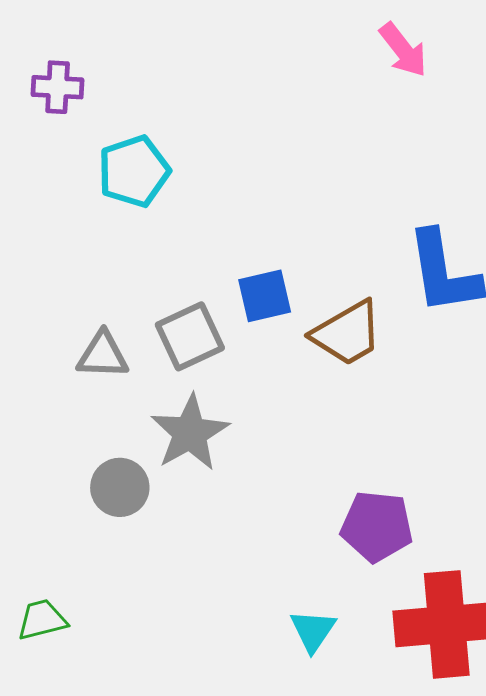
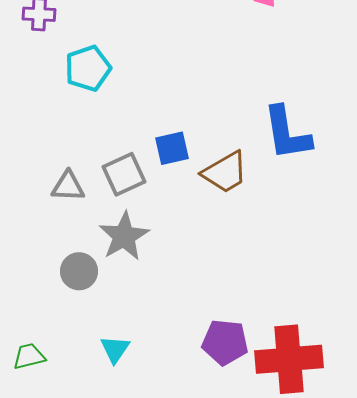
purple pentagon: (377, 526) -> (225, 342), moved
cyan triangle: (313, 631) -> (115, 349), moved

